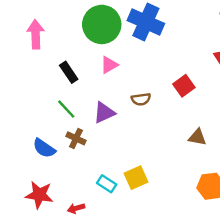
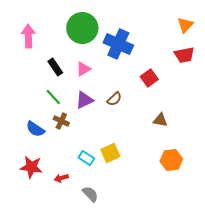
blue cross: (146, 22) -> (118, 44), moved
pink triangle: (109, 65) -> (83, 69), moved
brown semicircle: (141, 99) -> (114, 99), moved, turned -35

